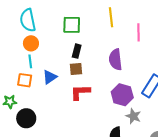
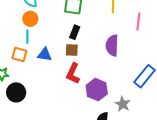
blue triangle: (50, 77) -> (45, 55), turned 35
red L-shape: (80, 92) -> (73, 73), turned -70
purple hexagon: (122, 95) -> (97, 90), moved

